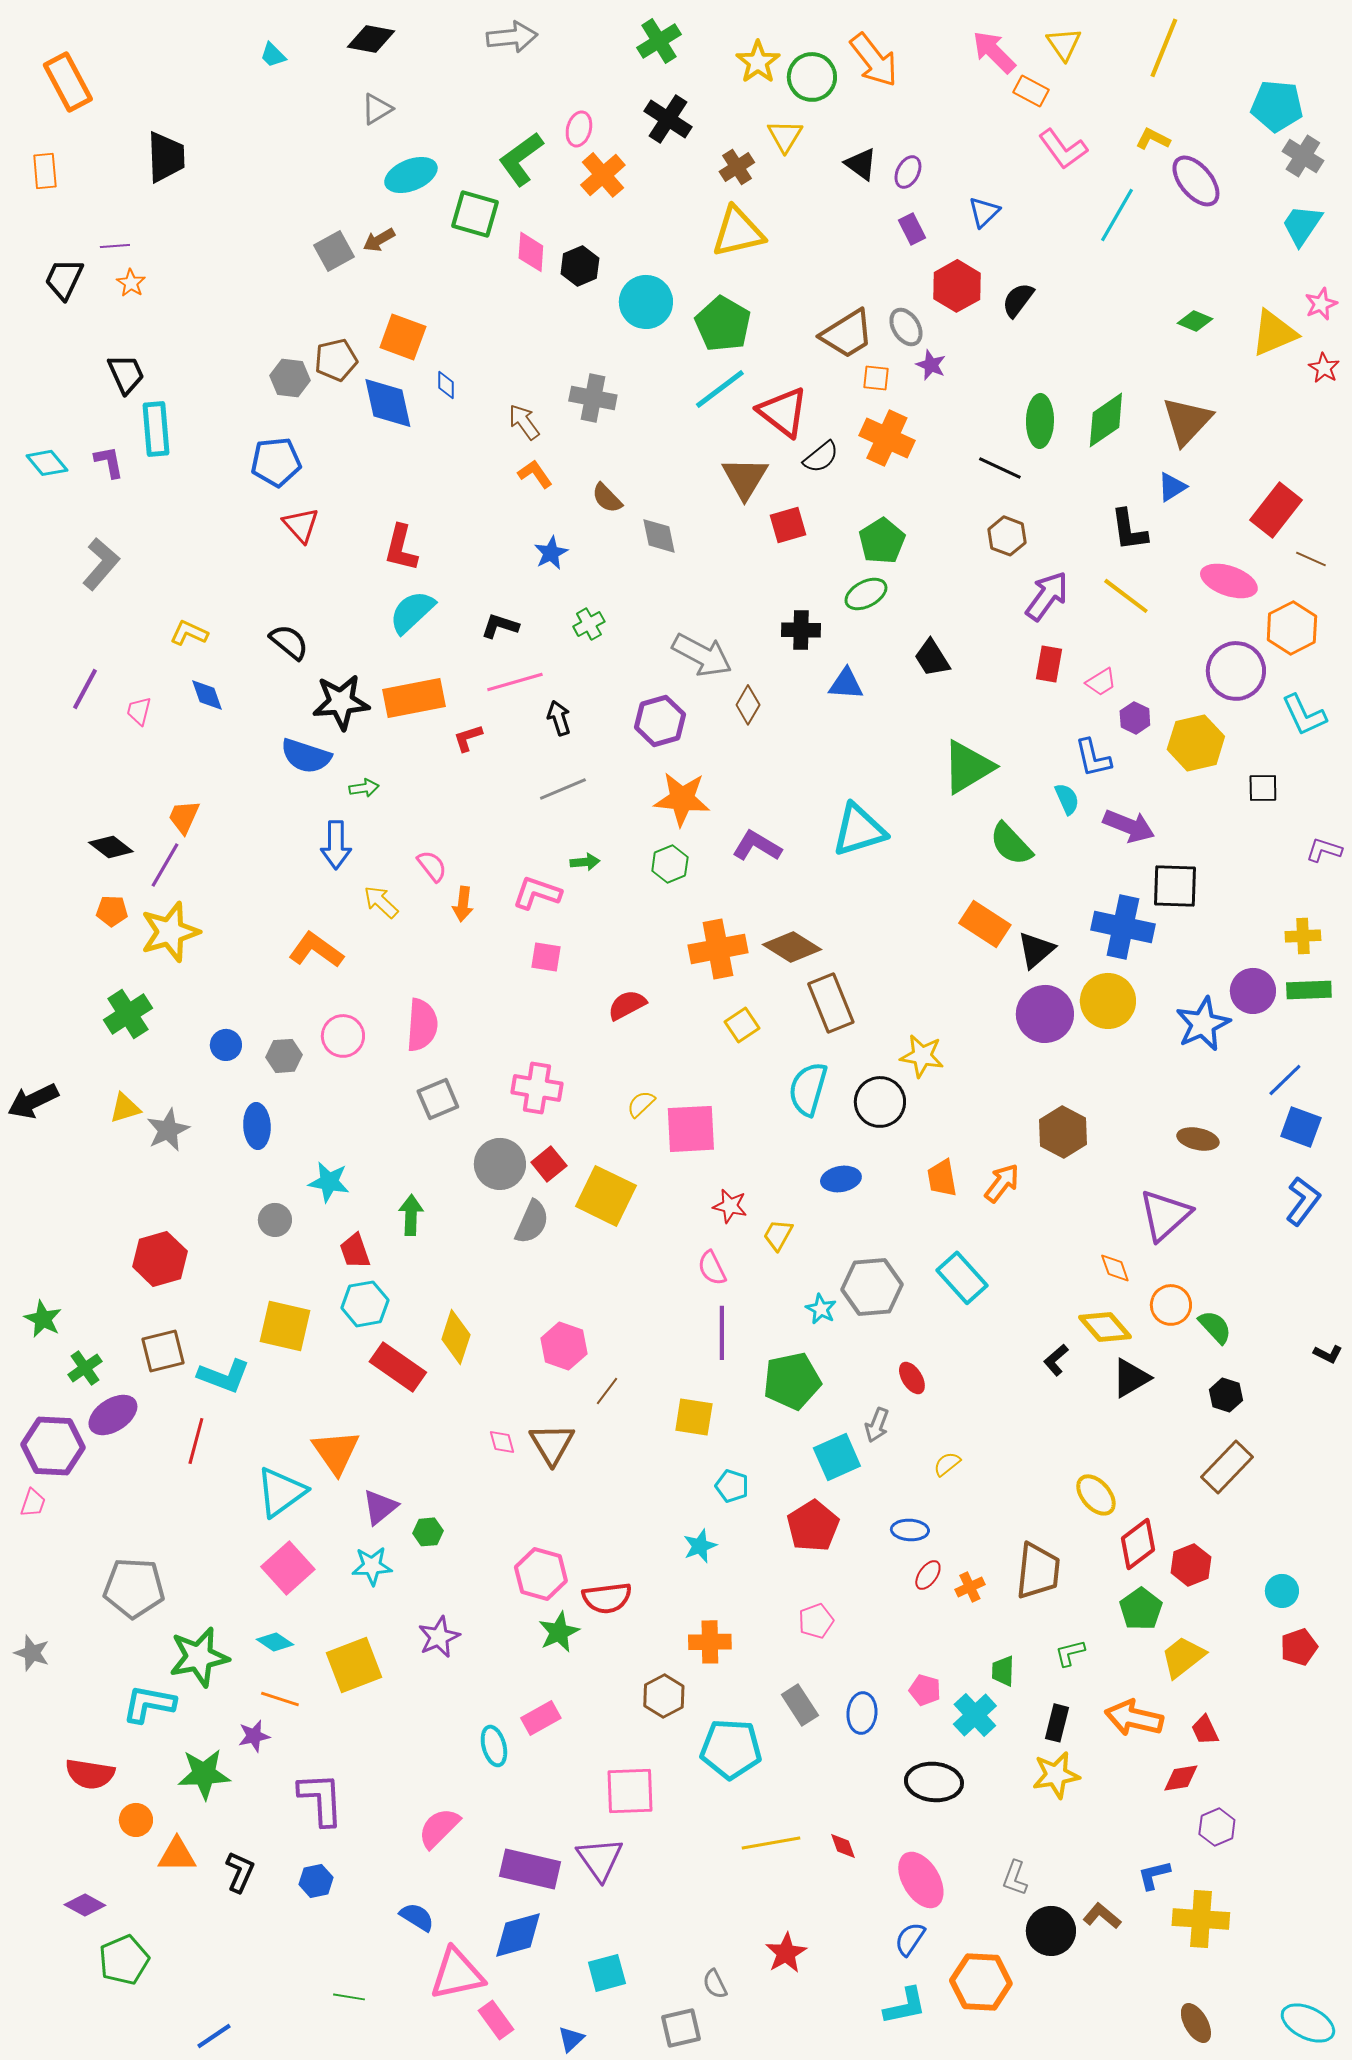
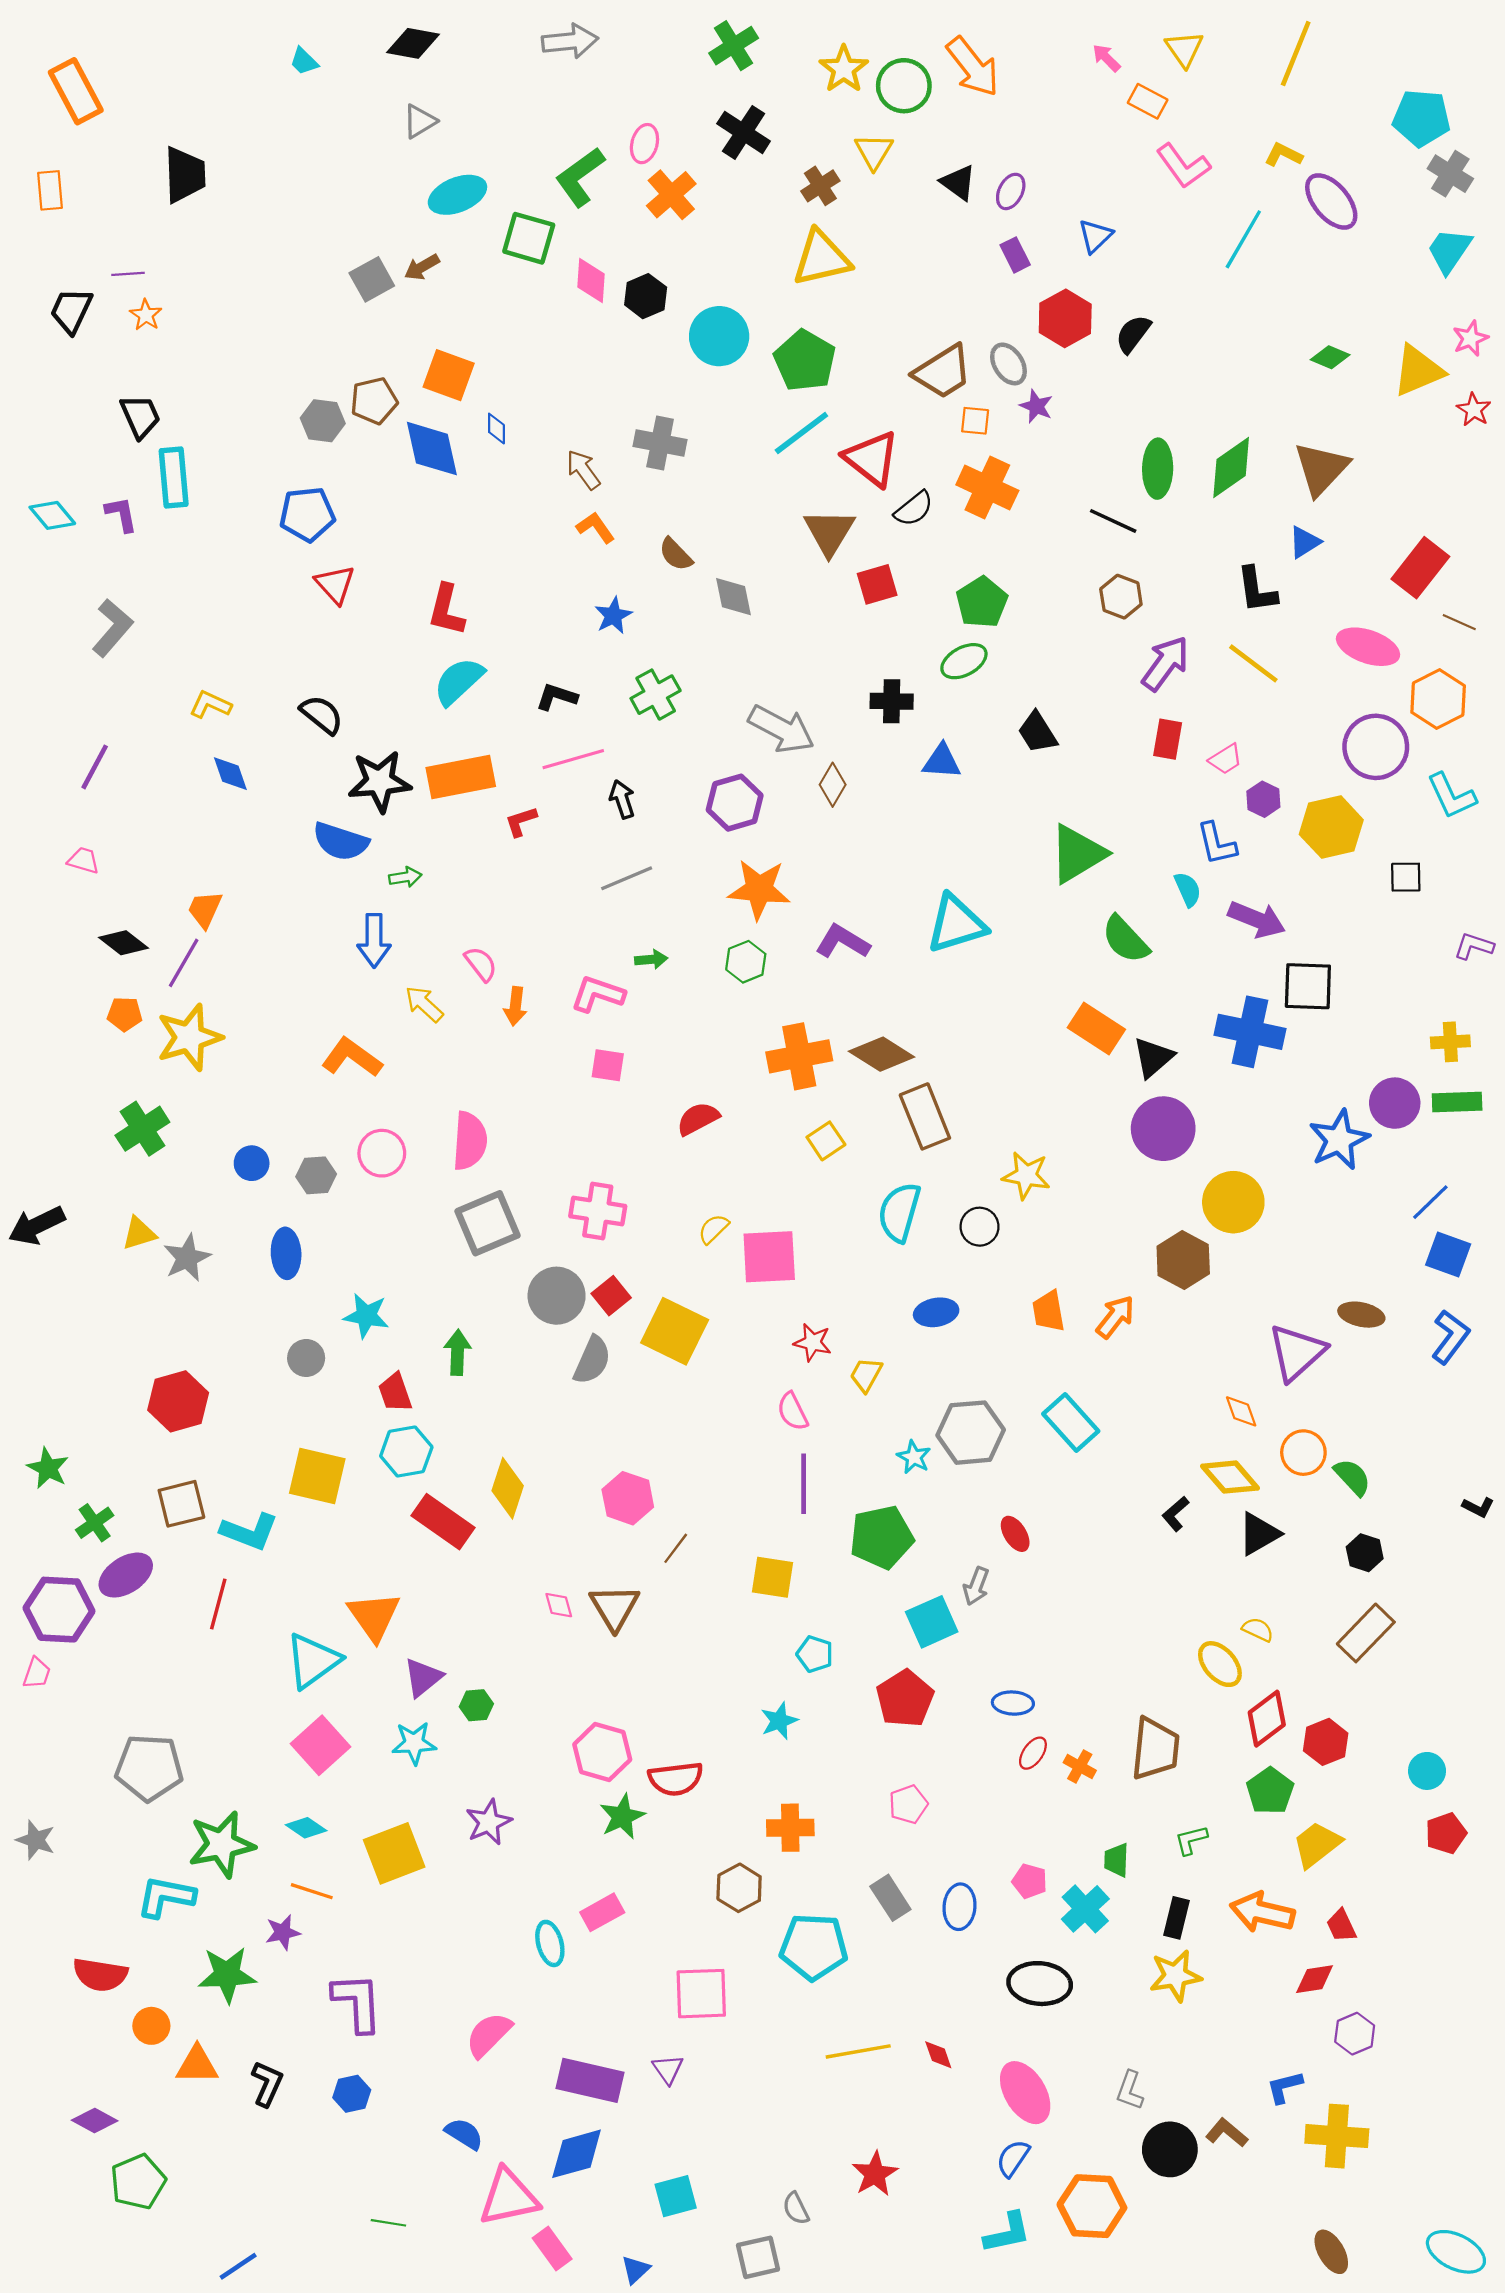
pink arrow: (994, 52) -> (1106, 58), size x0.6
green cross: (589, 624) -> (656, 695), size x1.4
pink trapezoid: (139, 711) -> (83, 860), moved, turned 92
yellow circle: (1108, 1001) -> (1233, 1202), moved
gray square: (438, 1099) -> (488, 1223), size x1.4
black circle: (880, 1102) -> (980, 1227), size x0.7
brown ellipse: (1198, 1139) -> (1361, 1315), moved
yellow semicircle: (947, 1464) -> (1258, 1630), moved, turned 64
orange cross: (970, 1587) -> (1080, 1766), turned -36
purple triangle: (600, 1859) -> (668, 2069), size x0.6

